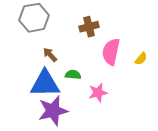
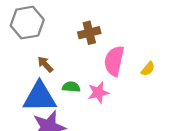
pink star: (98, 93) -> (98, 93), moved

